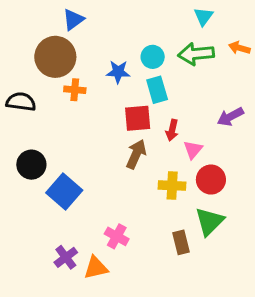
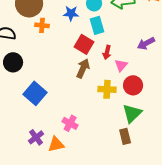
red square: (138, 118) -> (84, 44), turned 36
black circle: (31, 165) -> (13, 62), moved
brown rectangle: (181, 242) -> (125, 136), moved

